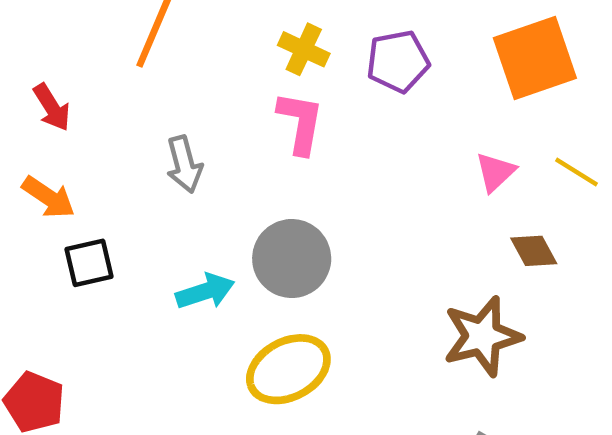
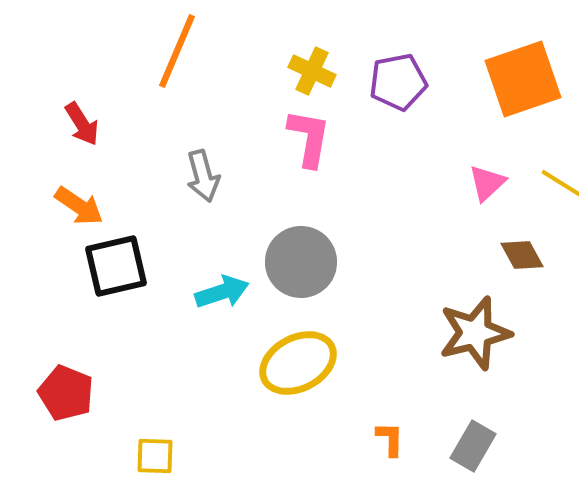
black square: (89, 263) -> (116, 266), size x1.4

